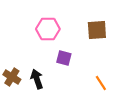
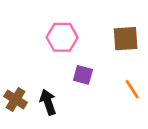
orange line: (101, 83) -> (132, 89), moved

